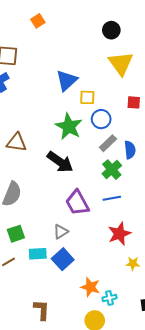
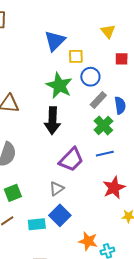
yellow triangle: (121, 63) -> (108, 31), moved, size x0.6
black arrow: (60, 162) -> (52, 121), turned 60
purple trapezoid: (77, 203) -> (71, 160), turned -104
cyan rectangle: (38, 254) -> (37, 224), moved

